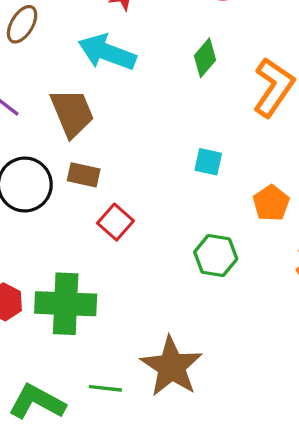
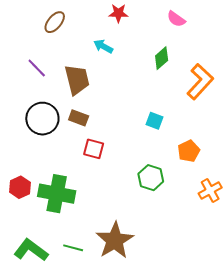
cyan arrow: (107, 52) -> (103, 46), size x0.6
red square: (115, 222) -> (94, 149), turned -35

